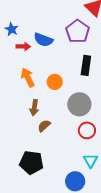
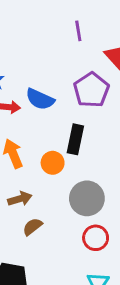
black rectangle: (86, 65) -> (75, 139), moved
brown arrow: (34, 108) -> (20, 199), turned -119

